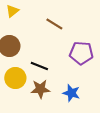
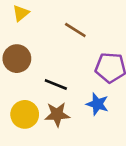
yellow circle: (15, 78) -> (25, 114), moved
blue star: (71, 93) -> (97, 104), moved

